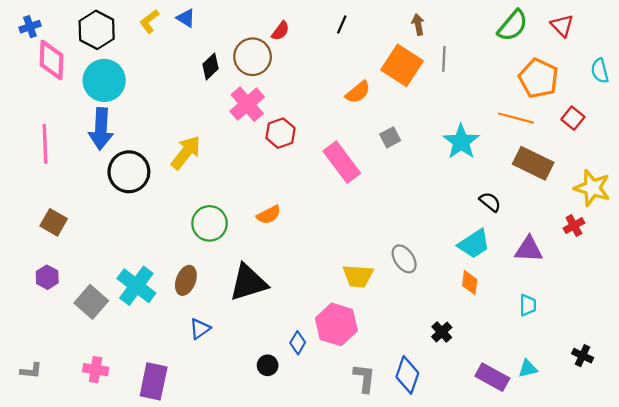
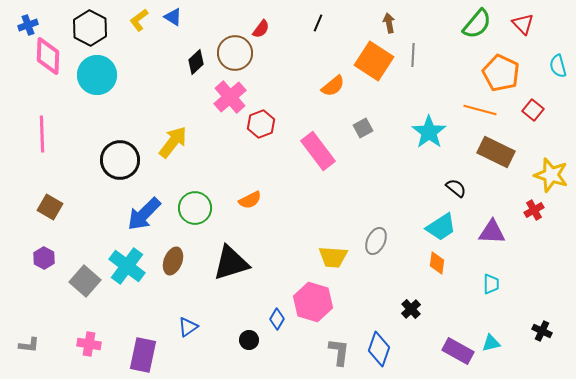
blue arrow: (101, 129) -> (144, 214), moved, turned 42
gray ellipse: (404, 259) -> (376, 241), turned 60
blue triangle: (200, 329) -> (188, 327), moved

